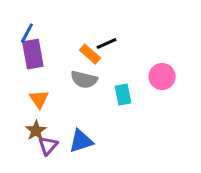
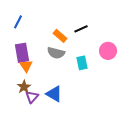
black line: (107, 44) -> (81, 29), moved
purple rectangle: (33, 54) -> (22, 53), moved
blue triangle: (81, 141) -> (54, 94), turned 48

